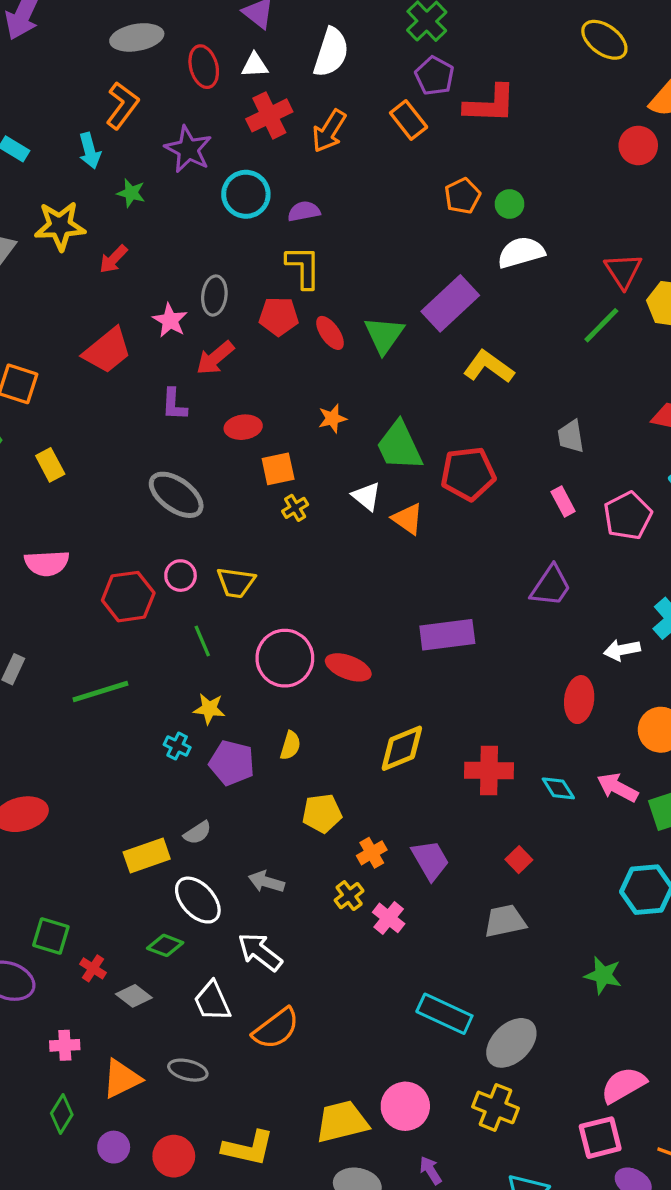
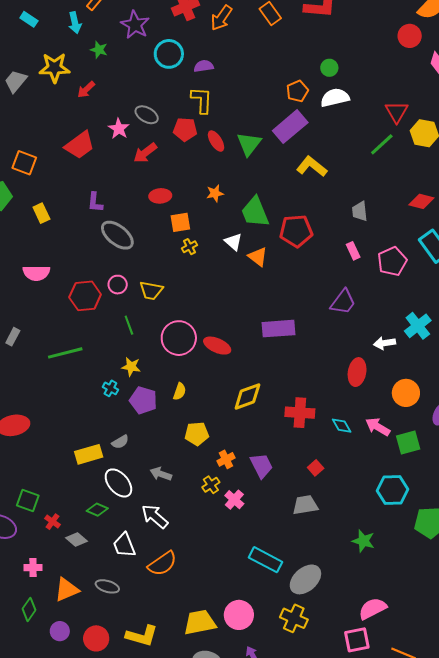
orange pentagon: (462, 196) -> (297, 91), moved
gray ellipse: (214, 296) -> (147, 115), turned -70
purple L-shape: (174, 404) -> (95, 202), moved

